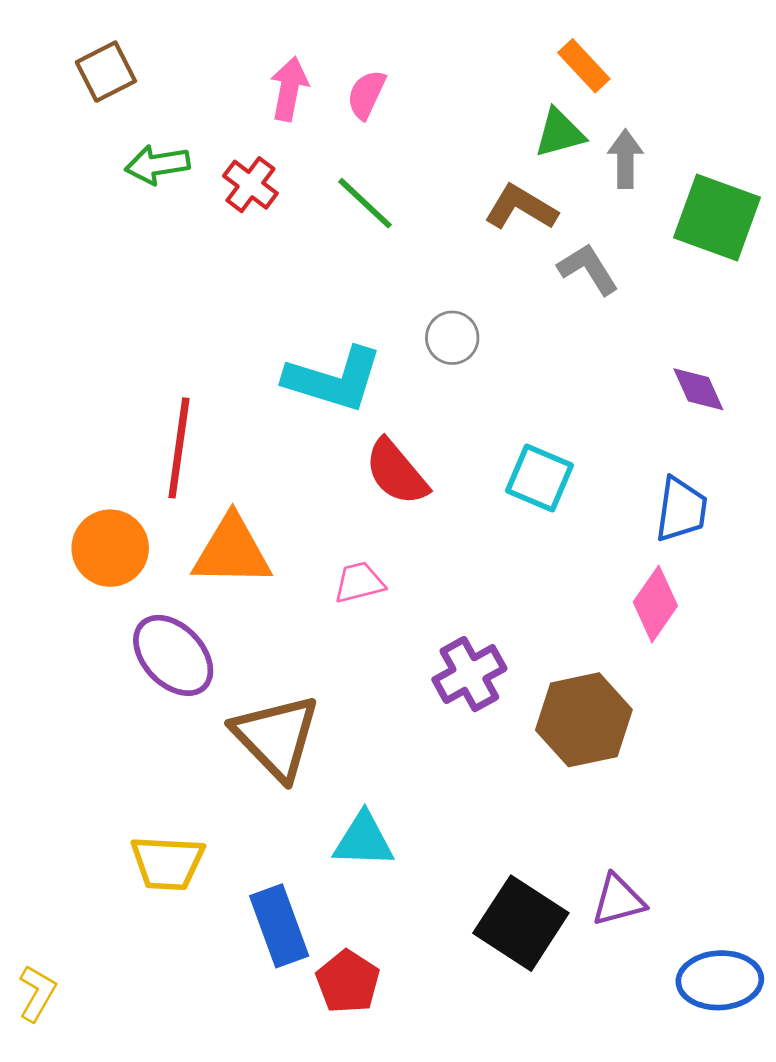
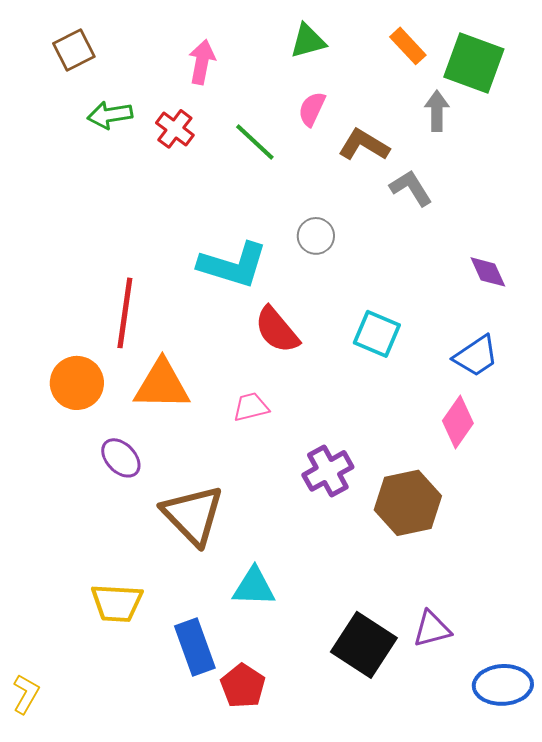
pink semicircle: (366, 94) -> (312, 109), moved
green triangle: (560, 133) -> (308, 41), moved
green square: (717, 218) -> (474, 63), moved
blue trapezoid: (681, 509) -> (476, 356), turned 48
purple ellipse: (173, 655) -> (121, 458), size x0.7

